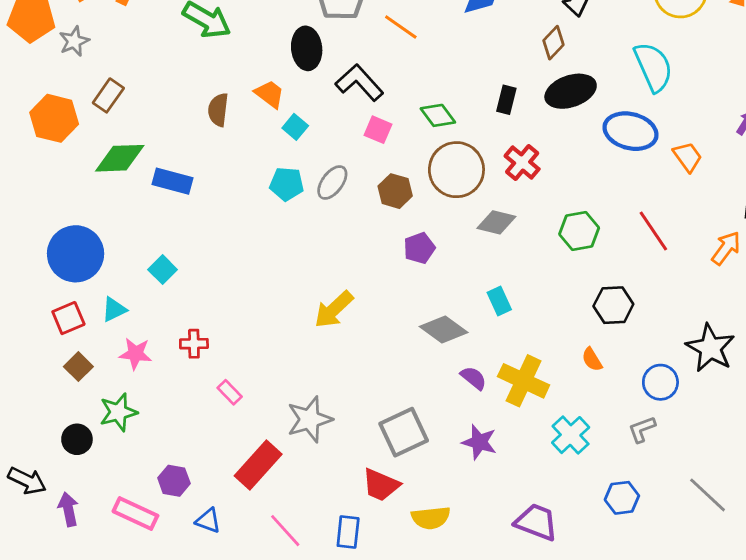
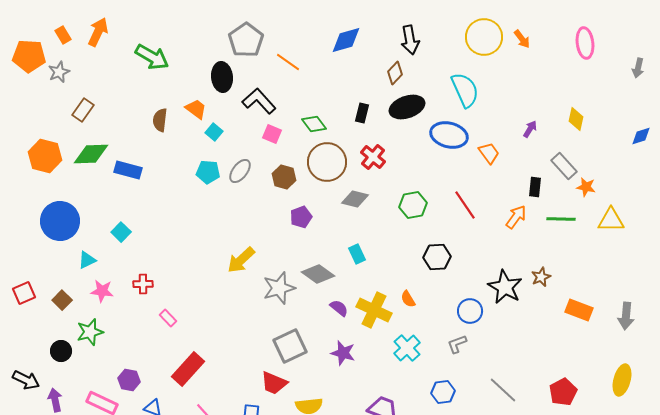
orange hexagon: (54, 118) -> (45, 156), moved
red square: (68, 318) -> (24, 293), moved
orange semicircle: (592, 359) -> (408, 299), moved
gray star: (309, 419) -> (279, 288), moved

